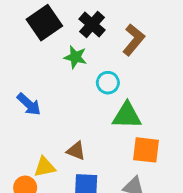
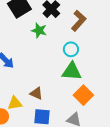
cyan circle: (108, 83) -> (71, 49), moved
orange square: (146, 150) -> (83, 95), turned 36

